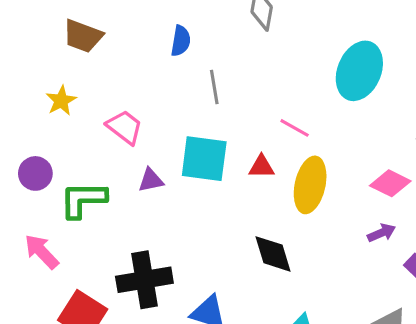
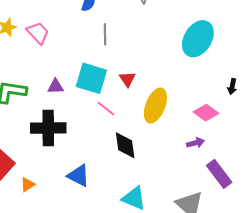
pink trapezoid: (125, 127) -> (38, 33), moved
pink line: (295, 128) -> (106, 109), moved
red triangle: (261, 167) -> (127, 79), moved, turned 48
black cross: (144, 280) -> (48, 128), moved

